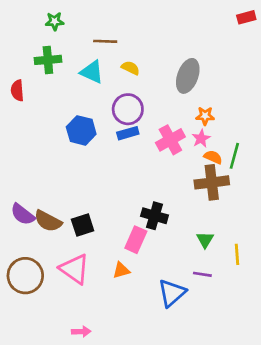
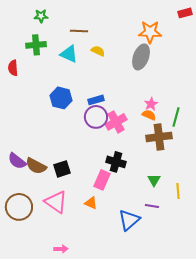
purple circle: (128, 109) -> (96, 117), moved
orange star: (205, 116) -> (150, 32), moved, size x1.6
pink cross: (170, 140) -> (116, 122), moved
orange semicircle: (213, 157) -> (149, 115), moved
orange triangle: (121, 270) -> (91, 203), turned 40

